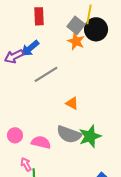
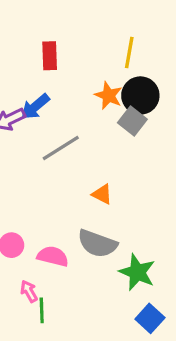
gray square: (76, 25) -> (132, 121), moved
black circle: (96, 29) -> (140, 96), moved
green star: (90, 136) -> (137, 272), moved, turned -30

